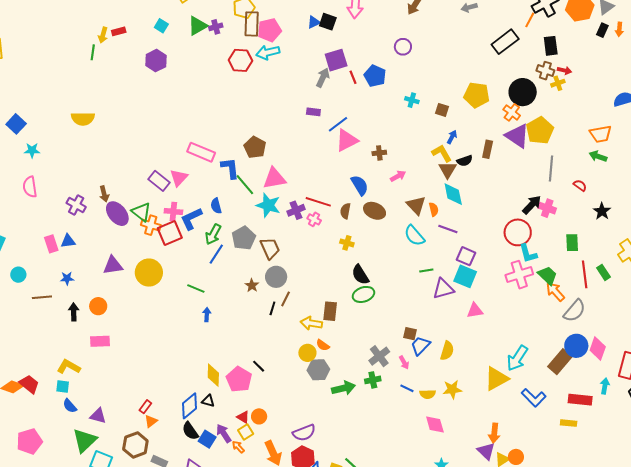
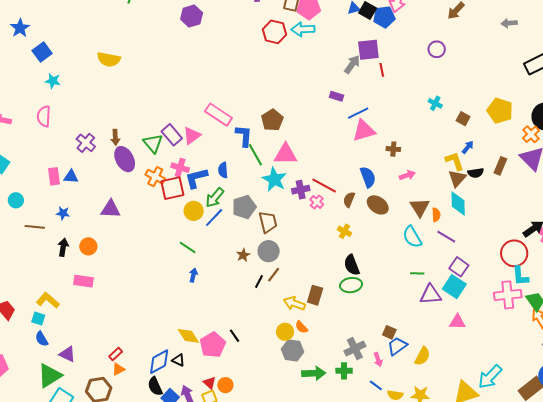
blue pentagon: (375, 76) -> (384, 17), moved, turned 30
green triangle: (141, 212) -> (153, 143), moved
yellow circle: (149, 273) -> (194, 211), moved, size x0.7
yellow diamond: (213, 375) -> (188, 336), turned -45

